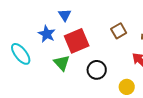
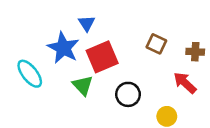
brown square: (119, 31) -> (156, 44), turned -35
blue star: (47, 34) -> (63, 48), size x1.4

